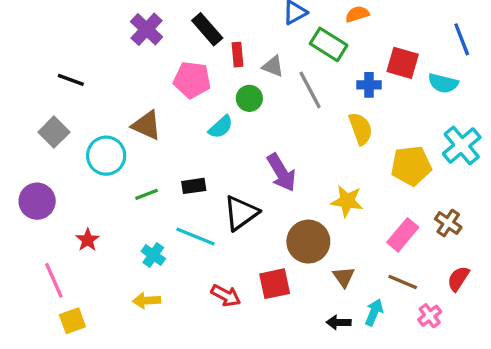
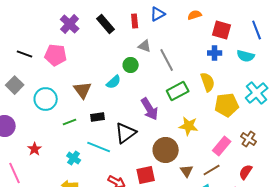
green rectangle: (329, 44) -> (178, 91), moved, turned -60
red rectangle: (238, 55) -> (135, 21), moved
red square: (403, 63) -> (222, 30), moved
pink pentagon: (192, 80) -> (56, 55), moved
blue cross: (369, 85) -> (215, 53), moved
brown triangle: (147, 125) -> (83, 90), moved, turned 30
yellow semicircle: (361, 129) -> (208, 82), moved
red semicircle: (458, 279) -> (246, 172), moved
brown line: (403, 282) -> (212, 170), moved, turned -54

